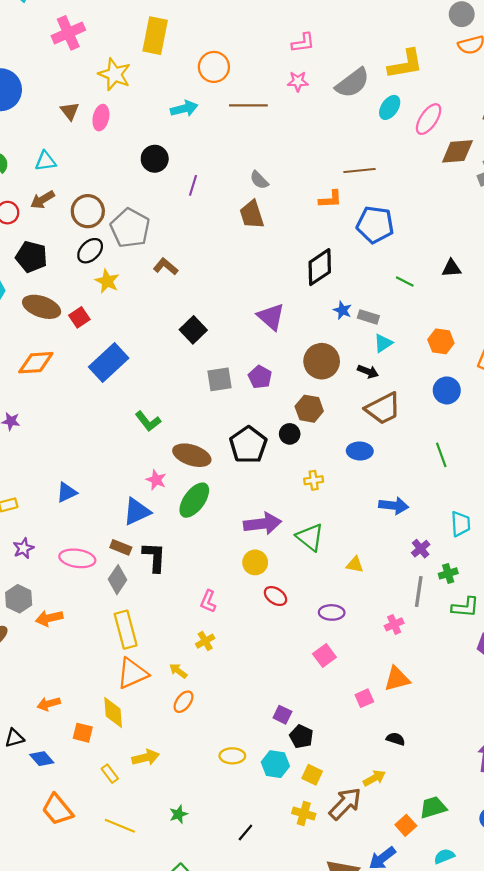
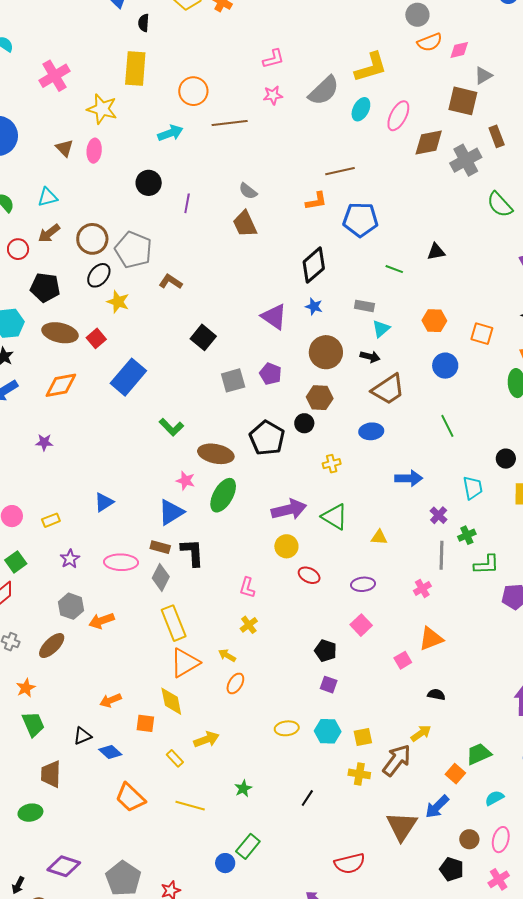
blue star: (343, 310) -> (314, 307), moved
black pentagon: (301, 737) -> (326, 651), moved
yellow square: (312, 775) -> (363, 737), turned -30

